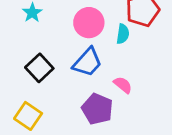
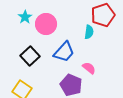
pink circle: (89, 23) -> (46, 24), moved

